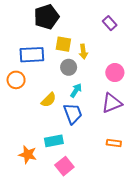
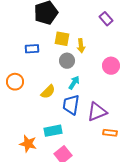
blue rectangle: (32, 55) -> (32, 49), size x0.6
orange circle: (16, 80) -> (15, 82), moved
purple triangle: (112, 103) -> (97, 112), moved
blue trapezoid: (73, 114) -> (71, 105), turned -150

